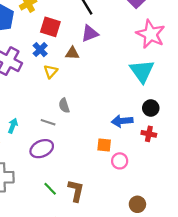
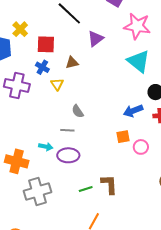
purple triangle: (90, 34) -> (96, 39), moved
cyan arrow: (13, 126) -> (46, 147), moved, turned 96
purple ellipse: (42, 149) -> (68, 155), turned 40
green line: (50, 189) -> (86, 189), turned -48

